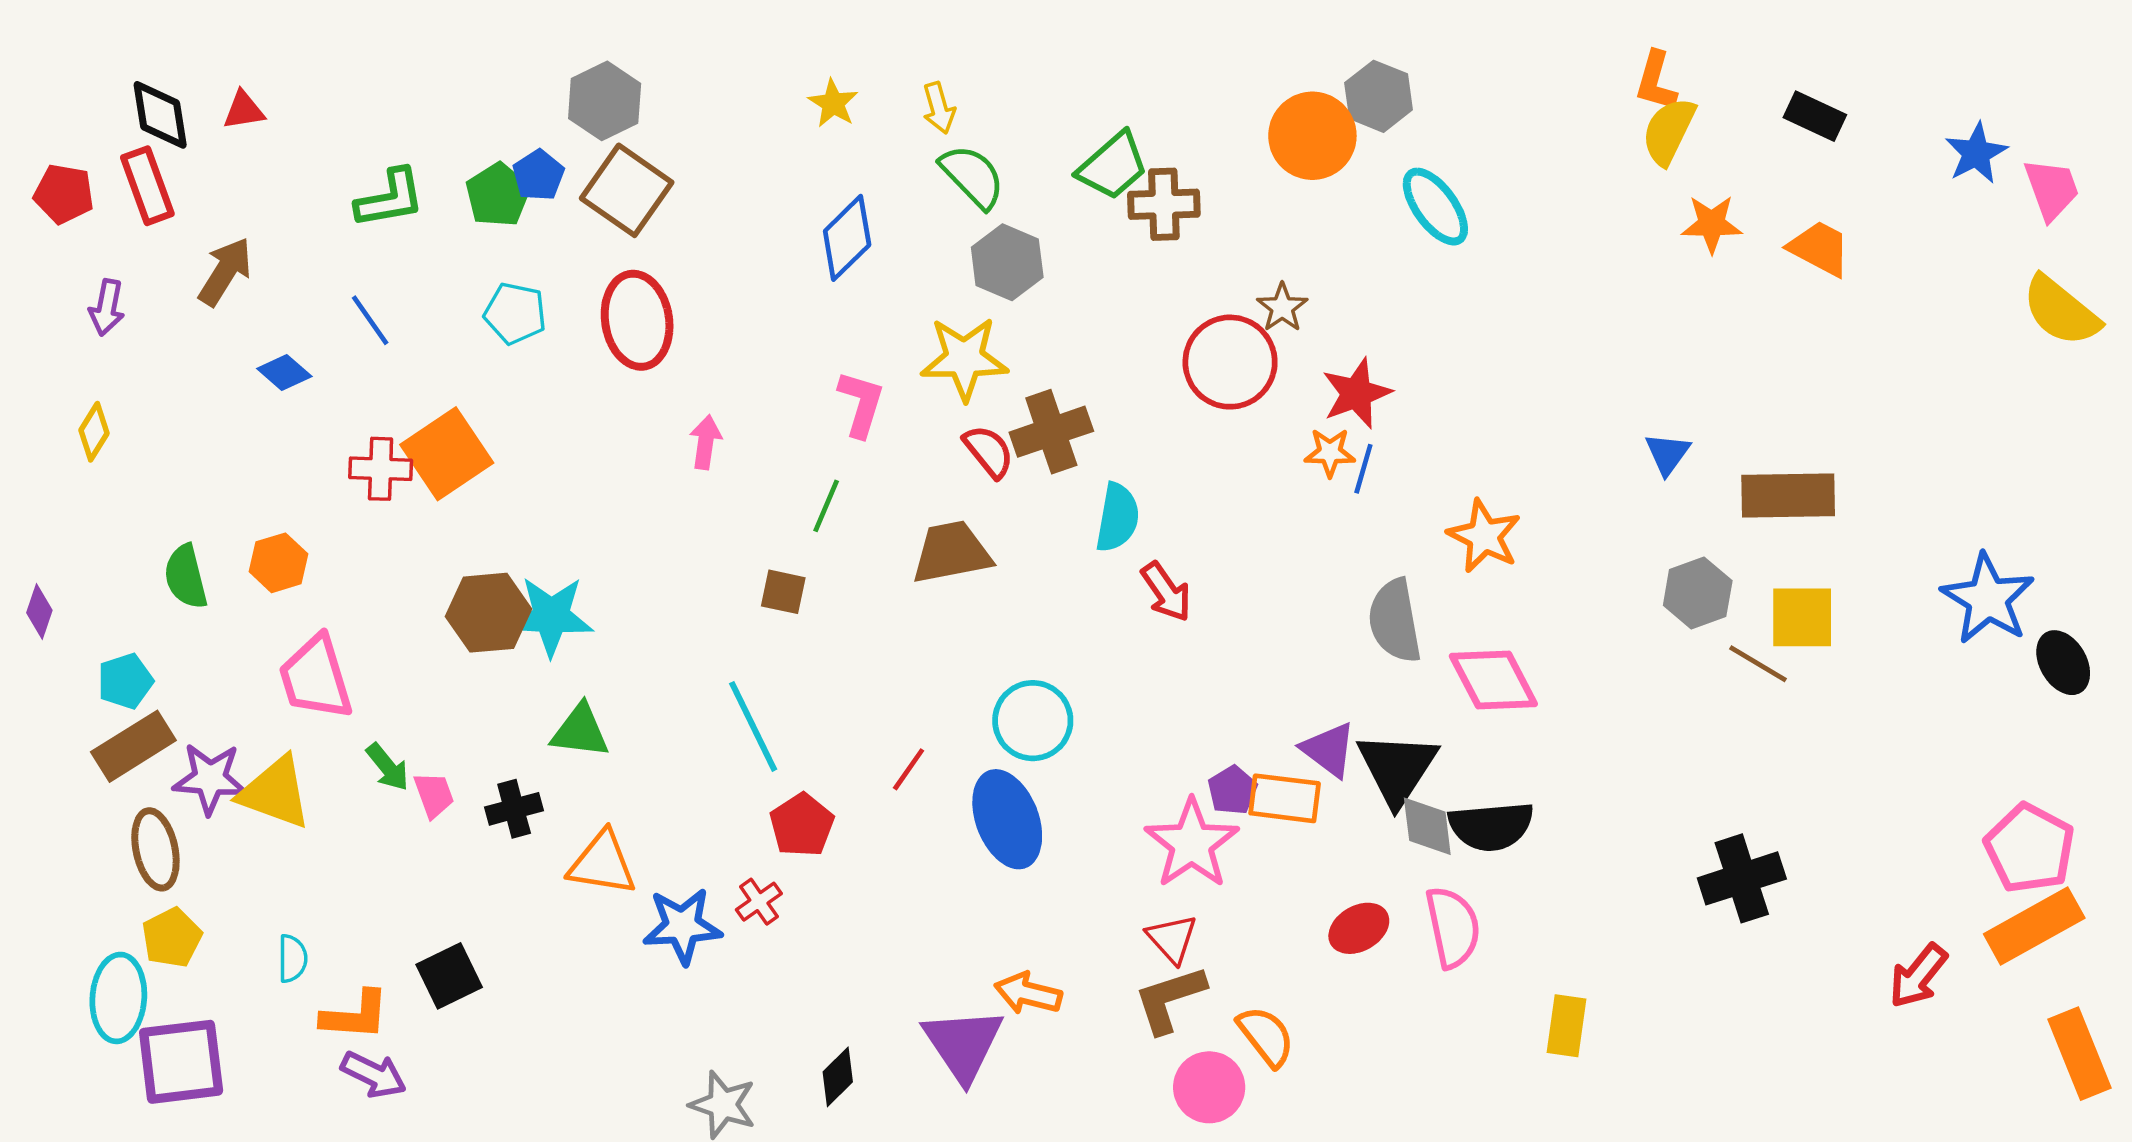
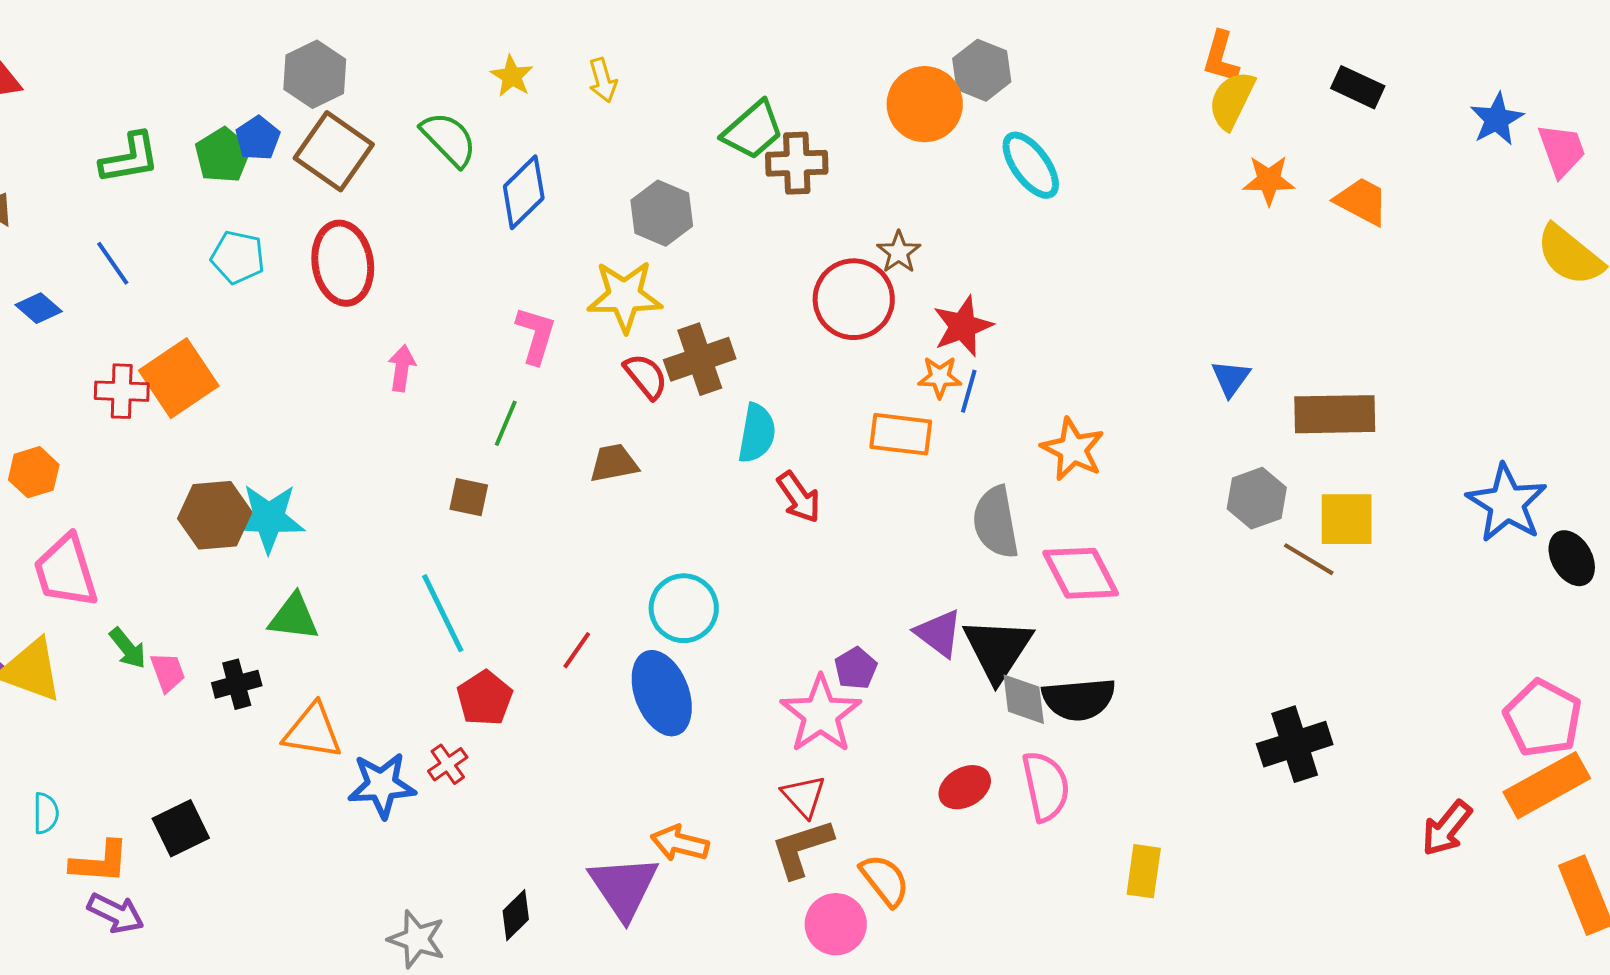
green semicircle: (972, 176) -> (449, 139), moved
brown trapezoid: (952, 552) -> (614, 463), size x0.7
orange rectangle: (1285, 798) -> (901, 434), moved

